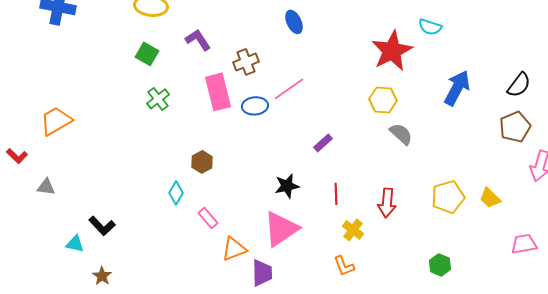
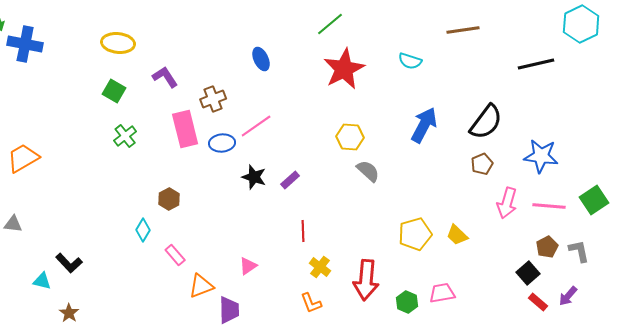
cyan semicircle: (430, 27) -> (410, 61), moved
red star: (392, 51) -> (344, 69), moved
black semicircle: (519, 85) -> (486, 122), size x1.4
brown pentagon: (515, 127) -> (482, 164), size x0.7
black star: (287, 186) -> (254, 177), moved, turned 30
red arrow: (387, 203) -> (366, 280), moved, size x1.4
pink triangle: (281, 229) -> (248, 266), size x0.5
pink trapezoid: (524, 244) -> (442, 293), moved

